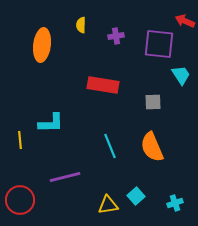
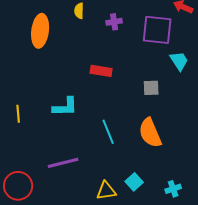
red rectangle: (103, 85) -> (101, 71), size x0.7
cyan L-shape: (51, 123) -> (65, 107), moved
yellow line: (20, 140) -> (18, 114), moved

